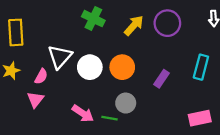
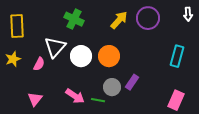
green cross: (93, 19) -> (74, 19), moved
purple rectangle: (162, 79) -> (132, 82), moved
pink triangle: (35, 100) -> (35, 99), moved
pink rectangle: (200, 118) -> (176, 100), turned -54

